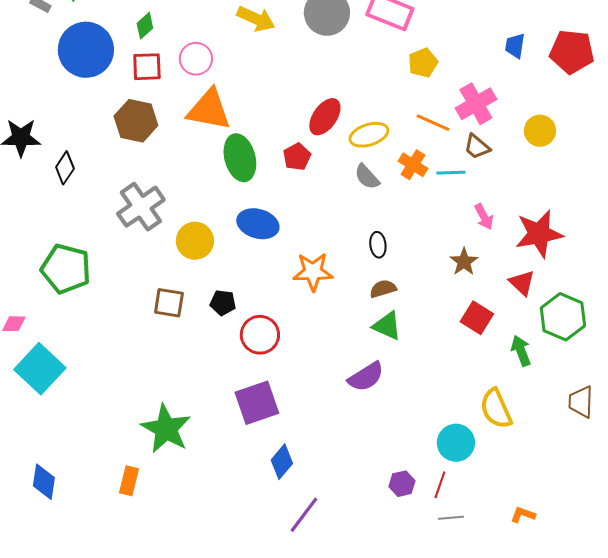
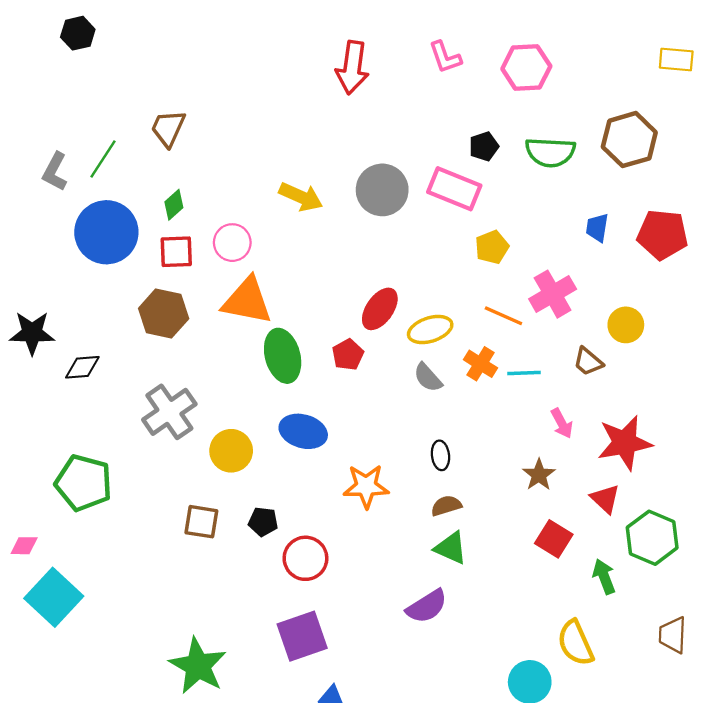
brown trapezoid: (477, 147) -> (588, 362), moved
black diamond: (65, 168) -> (82, 367), turned 52

